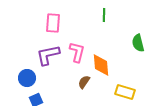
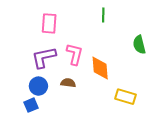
blue circle: (27, 78) -> (38, 86), moved
brown semicircle: (84, 82) -> (68, 83), moved, turned 64

